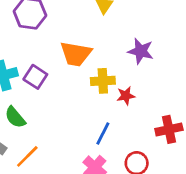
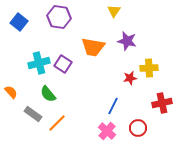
purple star: (141, 51) -> (127, 41), moved
yellow cross: (103, 81) -> (149, 68), moved

